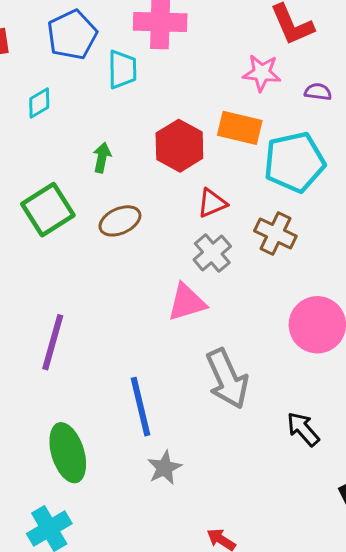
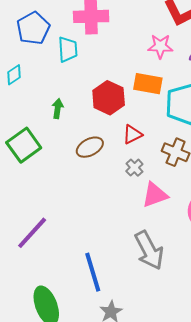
brown ellipse: (120, 221) -> (90, 147), moved
gray cross: (212, 253) -> (134, 168), size x0.7
pink triangle: (187, 302) -> (155, 195), moved
purple line: (53, 342) -> (32, 233), turned 30

